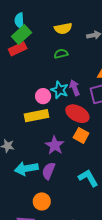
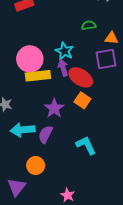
green semicircle: (61, 54) -> (89, 25), moved
purple arrow: (75, 88) -> (63, 68), moved
pink circle: (43, 96) -> (30, 59), moved, size x1.6

